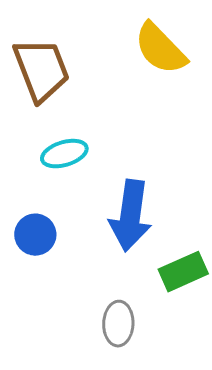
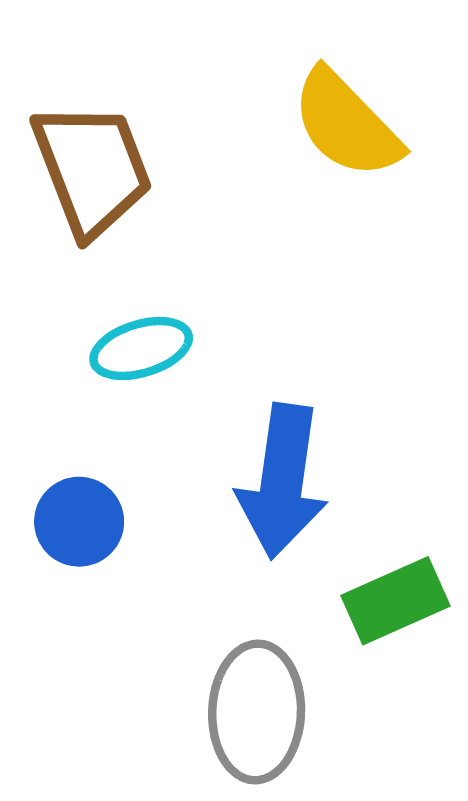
gray ellipse: (118, 324) -> (257, 712), size x1.4

